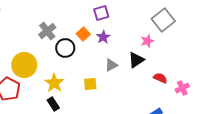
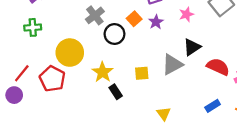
pink star: (147, 41) -> (186, 14), moved
gray triangle: (111, 65) -> (172, 65), moved, size x1.5
red semicircle: (160, 78) -> (218, 67), size x1.5
black rectangle: (53, 104) -> (116, 92), moved

